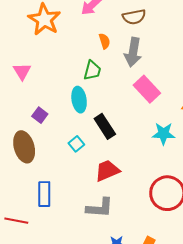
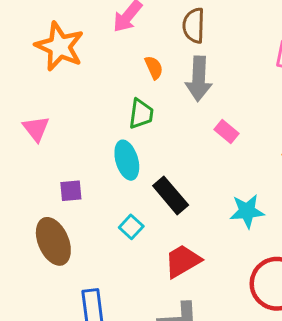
brown semicircle: (134, 17) -> (194, 26), turned 110
pink rectangle: (147, 89) -> (227, 131), size x0.6
purple square: (40, 115) -> (71, 191), turned -35
cyan star: (163, 134) -> (247, 211), moved

